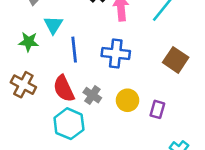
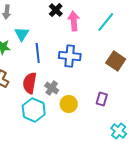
red semicircle: (64, 89) -> (30, 83), turned 35
yellow circle: (127, 100) -> (69, 104), moved

